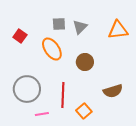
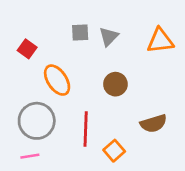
orange ellipse: (52, 49) -> (57, 80), moved
pink line: (42, 114) -> (30, 156), moved

